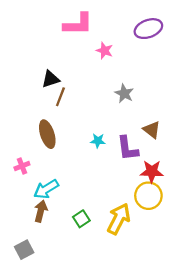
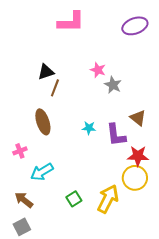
pink star: (104, 51) -> (98, 70), moved
brown arrow: (41, 211) -> (24, 200), moved, turned -66

